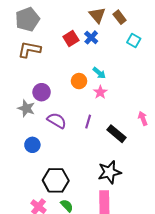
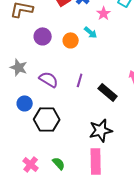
purple circle: (42, 92) -> (43, 36), moved
pink star: (100, 92) -> (104, 13), moved
black hexagon: (56, 180) -> (47, 119), moved

